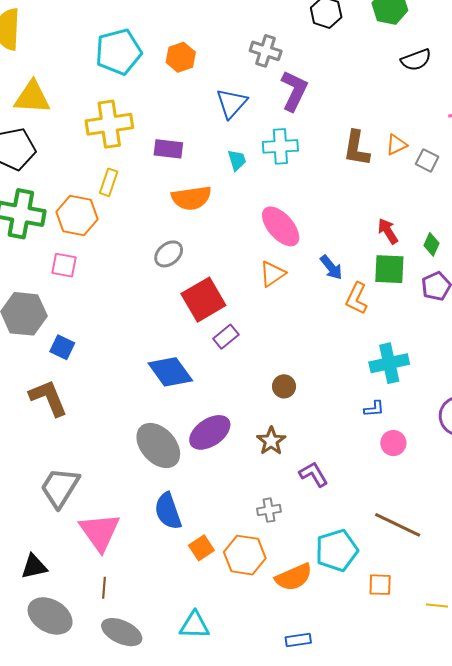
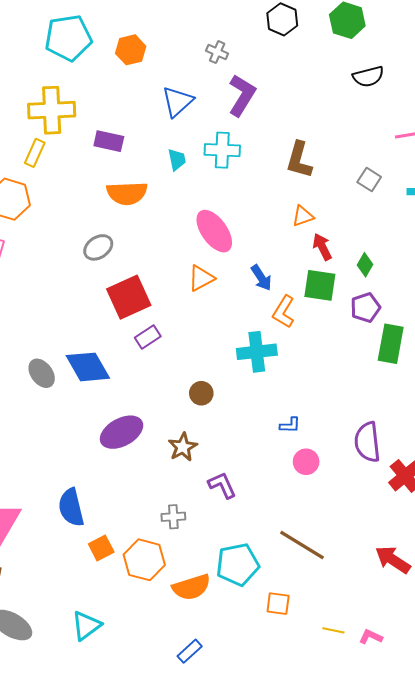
gray cross: (266, 51) -> (217, 52), size x0.7
orange triangle: (396, 145) -> (303, 216), moved
yellow rectangle: (109, 182) -> (35, 153), moved
cyan cross: (389, 363) -> (257, 352), moved
gray ellipse: (158, 445) -> (42, 373), moved, size x0.6
cyan triangle: (195, 625) -> (86, 625), turned -44
blue rectangle: (298, 640) -> (190, 651), turned -40

